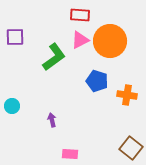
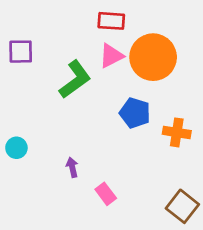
pink rectangle: (70, 154) -> (106, 194), moved, turned 49

